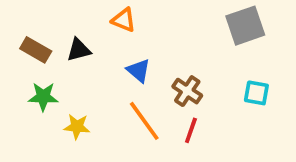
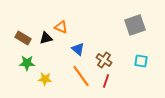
orange triangle: (124, 20) -> (61, 27), moved

